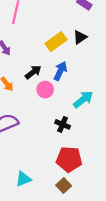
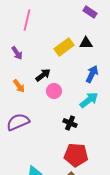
black triangle: (80, 37) -> (86, 43), turned 32
blue arrow: (60, 71) -> (92, 74), moved

